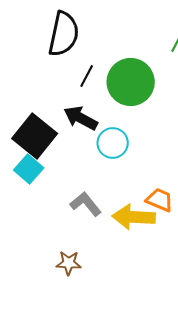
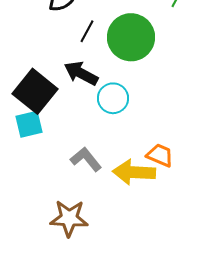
cyan square: (29, 169) -> (29, 124), turned 36
brown star: (69, 263) -> (69, 218), size x1.5

